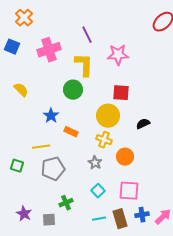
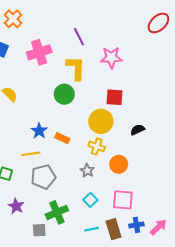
blue star: (51, 116) -> (39, 131), moved
green cross: (66, 203) -> (57, 212), size x1.5
purple star: (24, 214) -> (16, 206), moved

